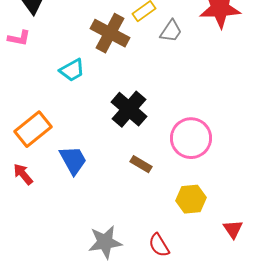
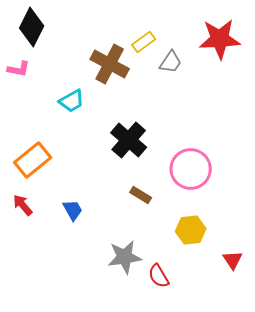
blue trapezoid: (73, 160) -> (73, 210), moved, size x0.7
gray star: (105, 242) -> (125, 257), moved

